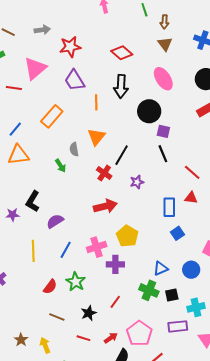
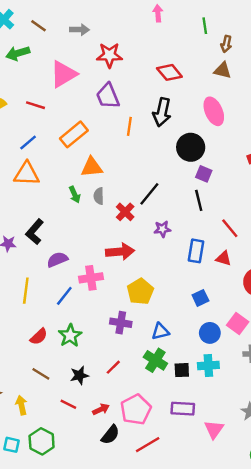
brown triangle: (165, 44) -> (223, 70), turned -49
red line: (14, 88) -> (36, 105), moved
orange triangle: (96, 137) -> (92, 167), moved, turned 36
gray semicircle: (74, 149) -> (99, 196), moved
blue rectangle: (169, 207) -> (196, 251), moved
pink cross: (97, 247) -> (91, 278), moved
blue triangle: (161, 268) -> (160, 331), moved
blue circle: (191, 270) -> (210, 333), moved
cyan cross: (196, 307) -> (208, 365), moved

